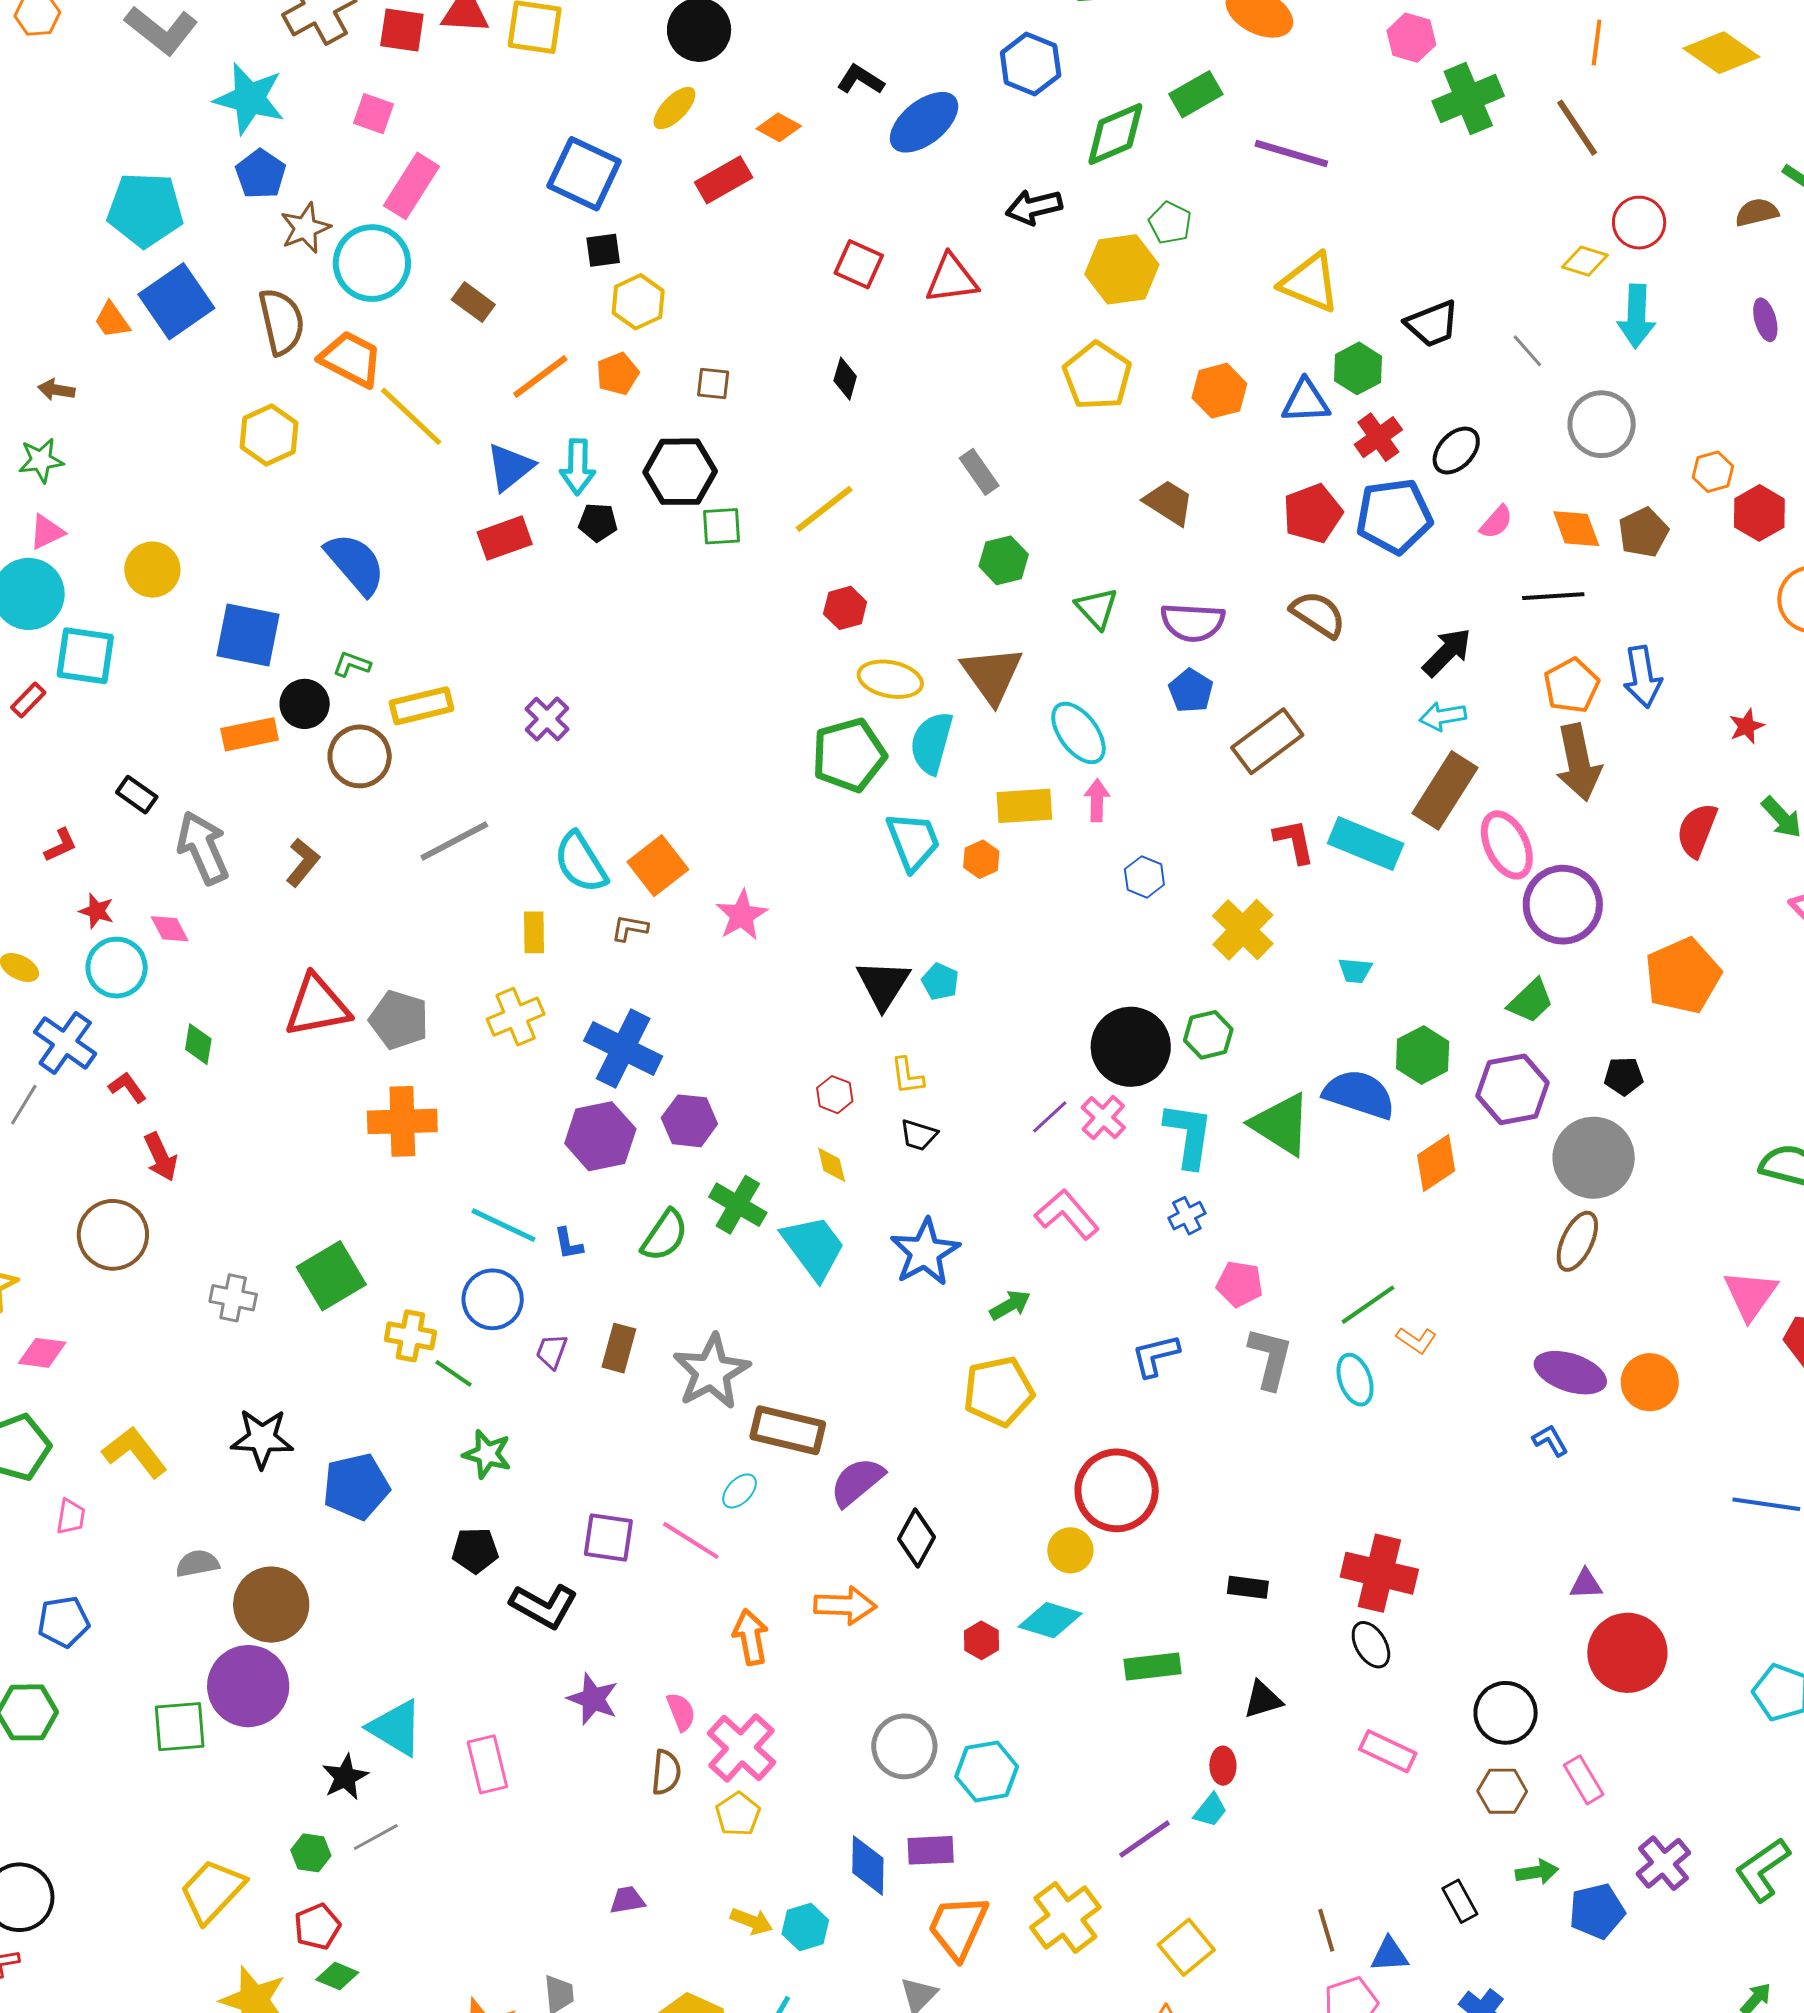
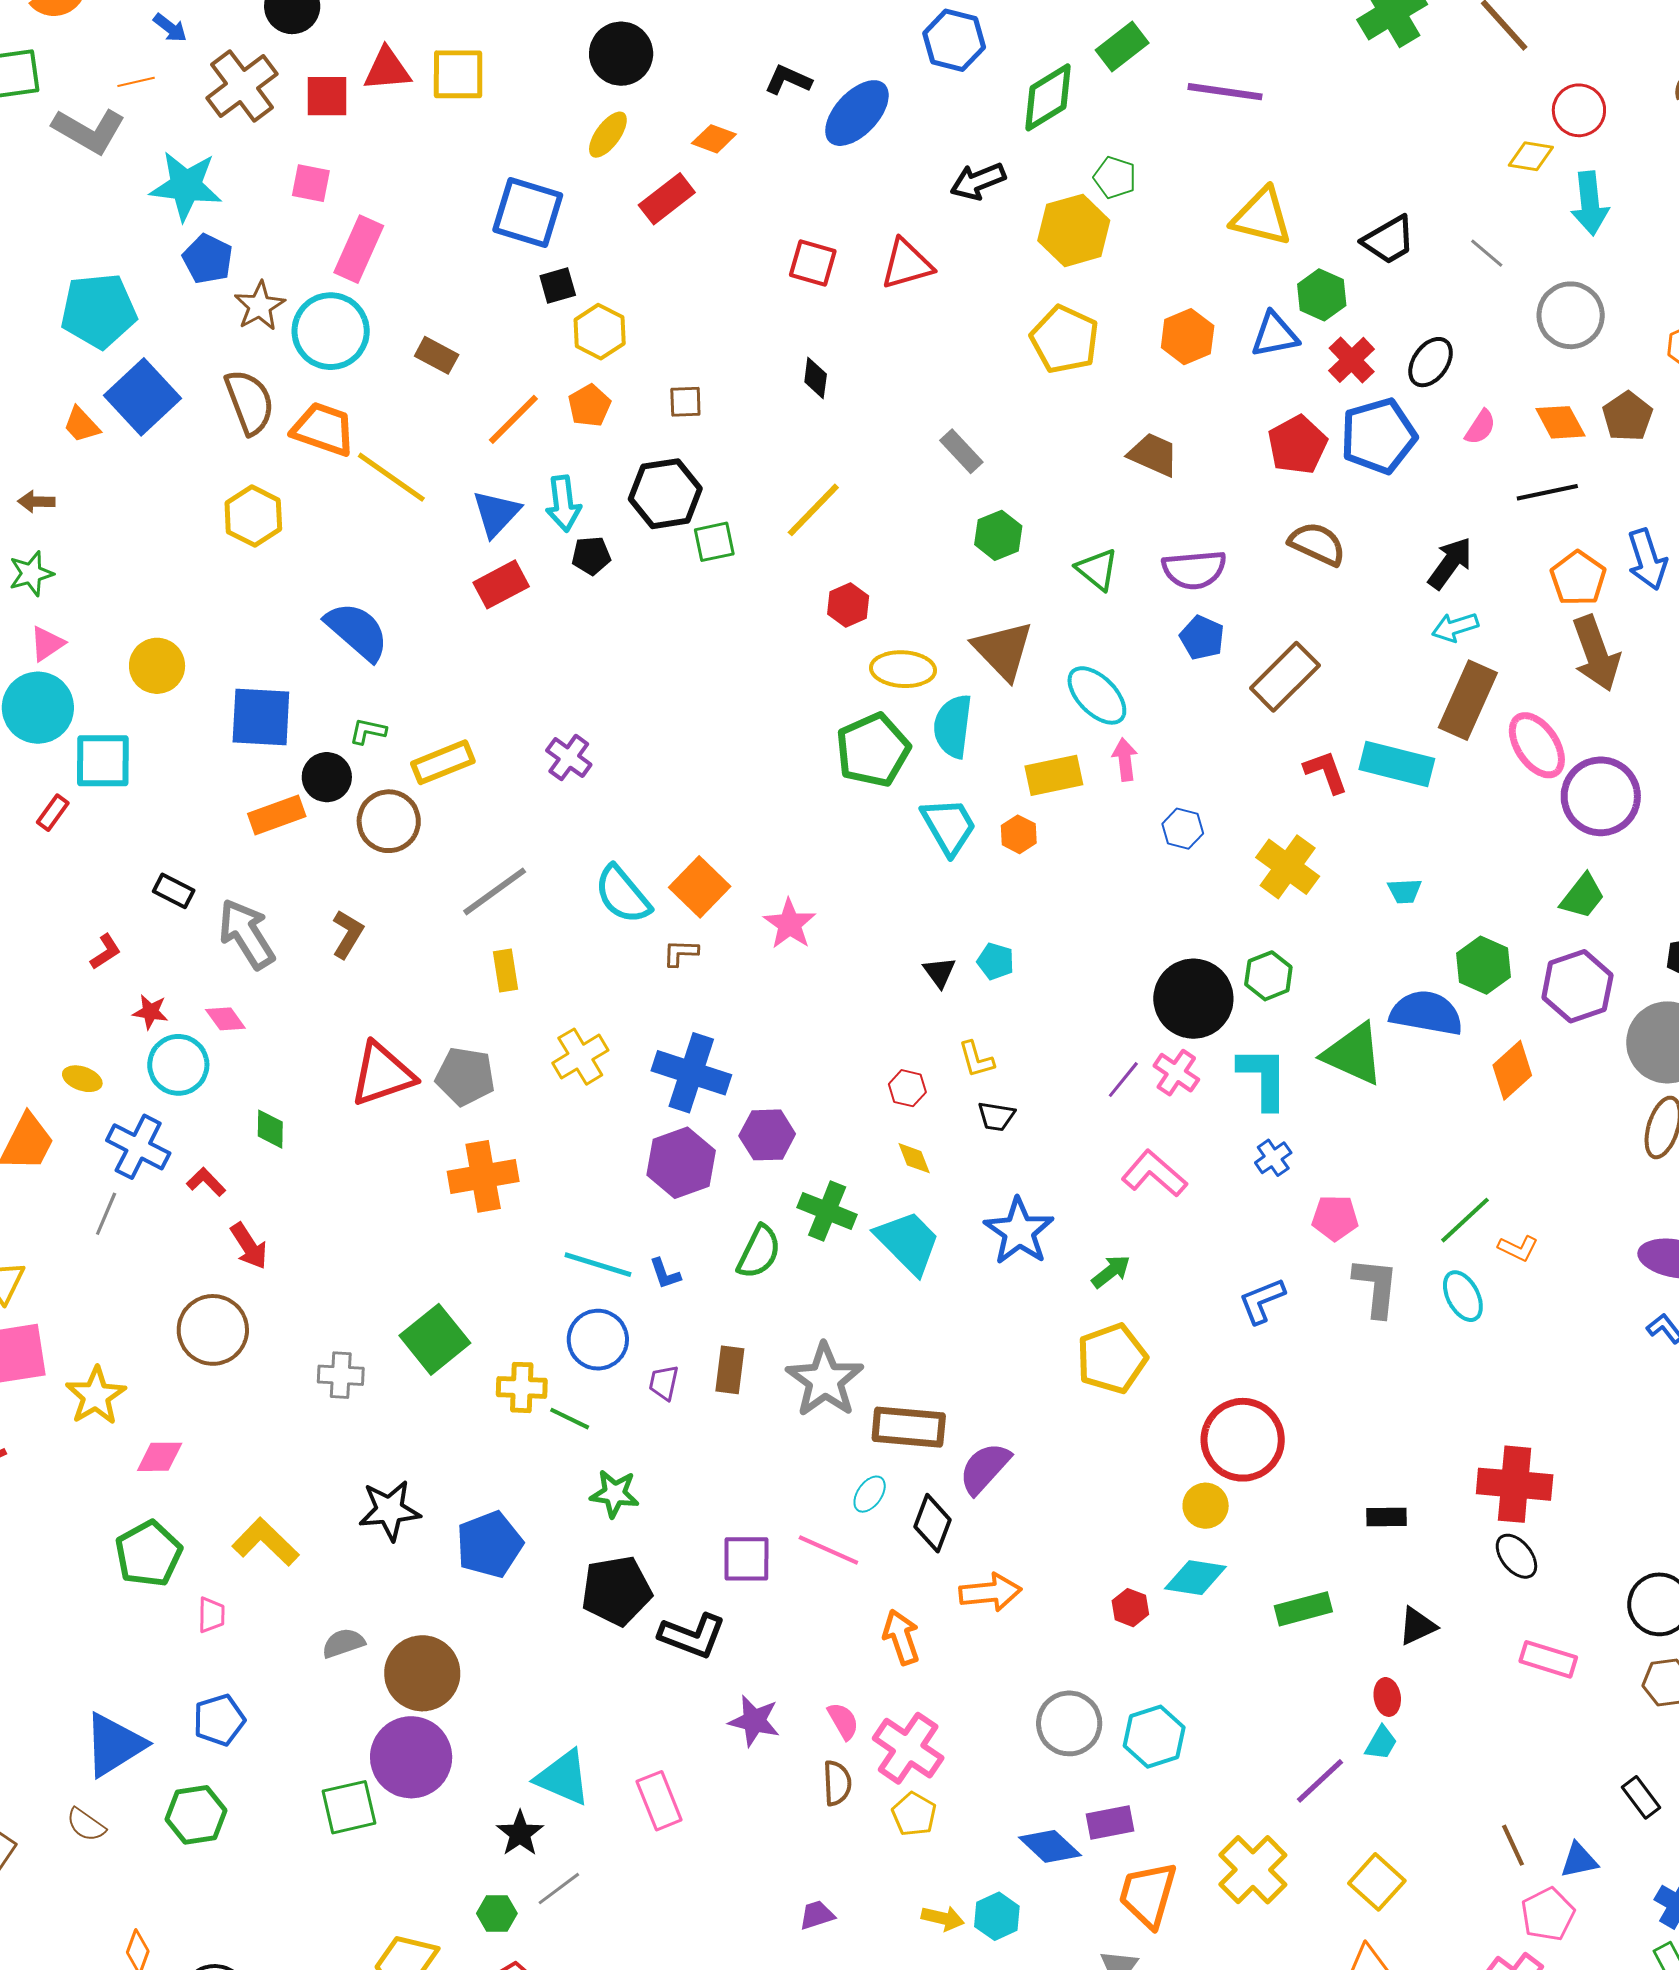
yellow rectangle: (534, 932) -> (505, 970), moved
black triangle: (883, 984) -> (939, 972), size x0.6
black diamond: (917, 1538) -> (933, 1523), moved
black pentagon: (475, 1550) -> (616, 1591), size x1.5
blue diamond: (868, 1865) -> (1050, 1846), turned -40

